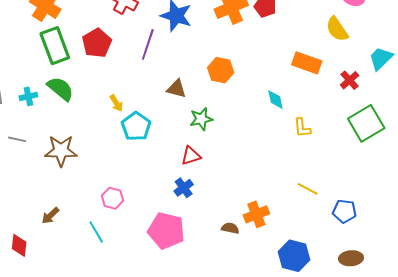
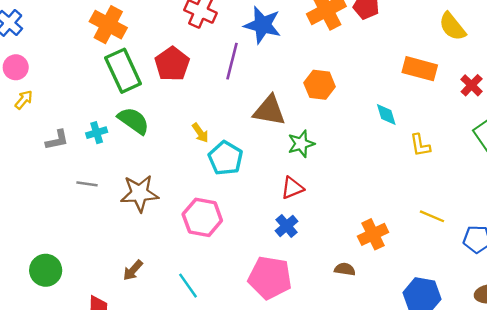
brown triangle: (176, 89) -> (269, 110), size x1.4
pink hexagon: (113, 198) -> (202, 217), moved, size x1.5
orange cross: (256, 214) -> (373, 234), moved

